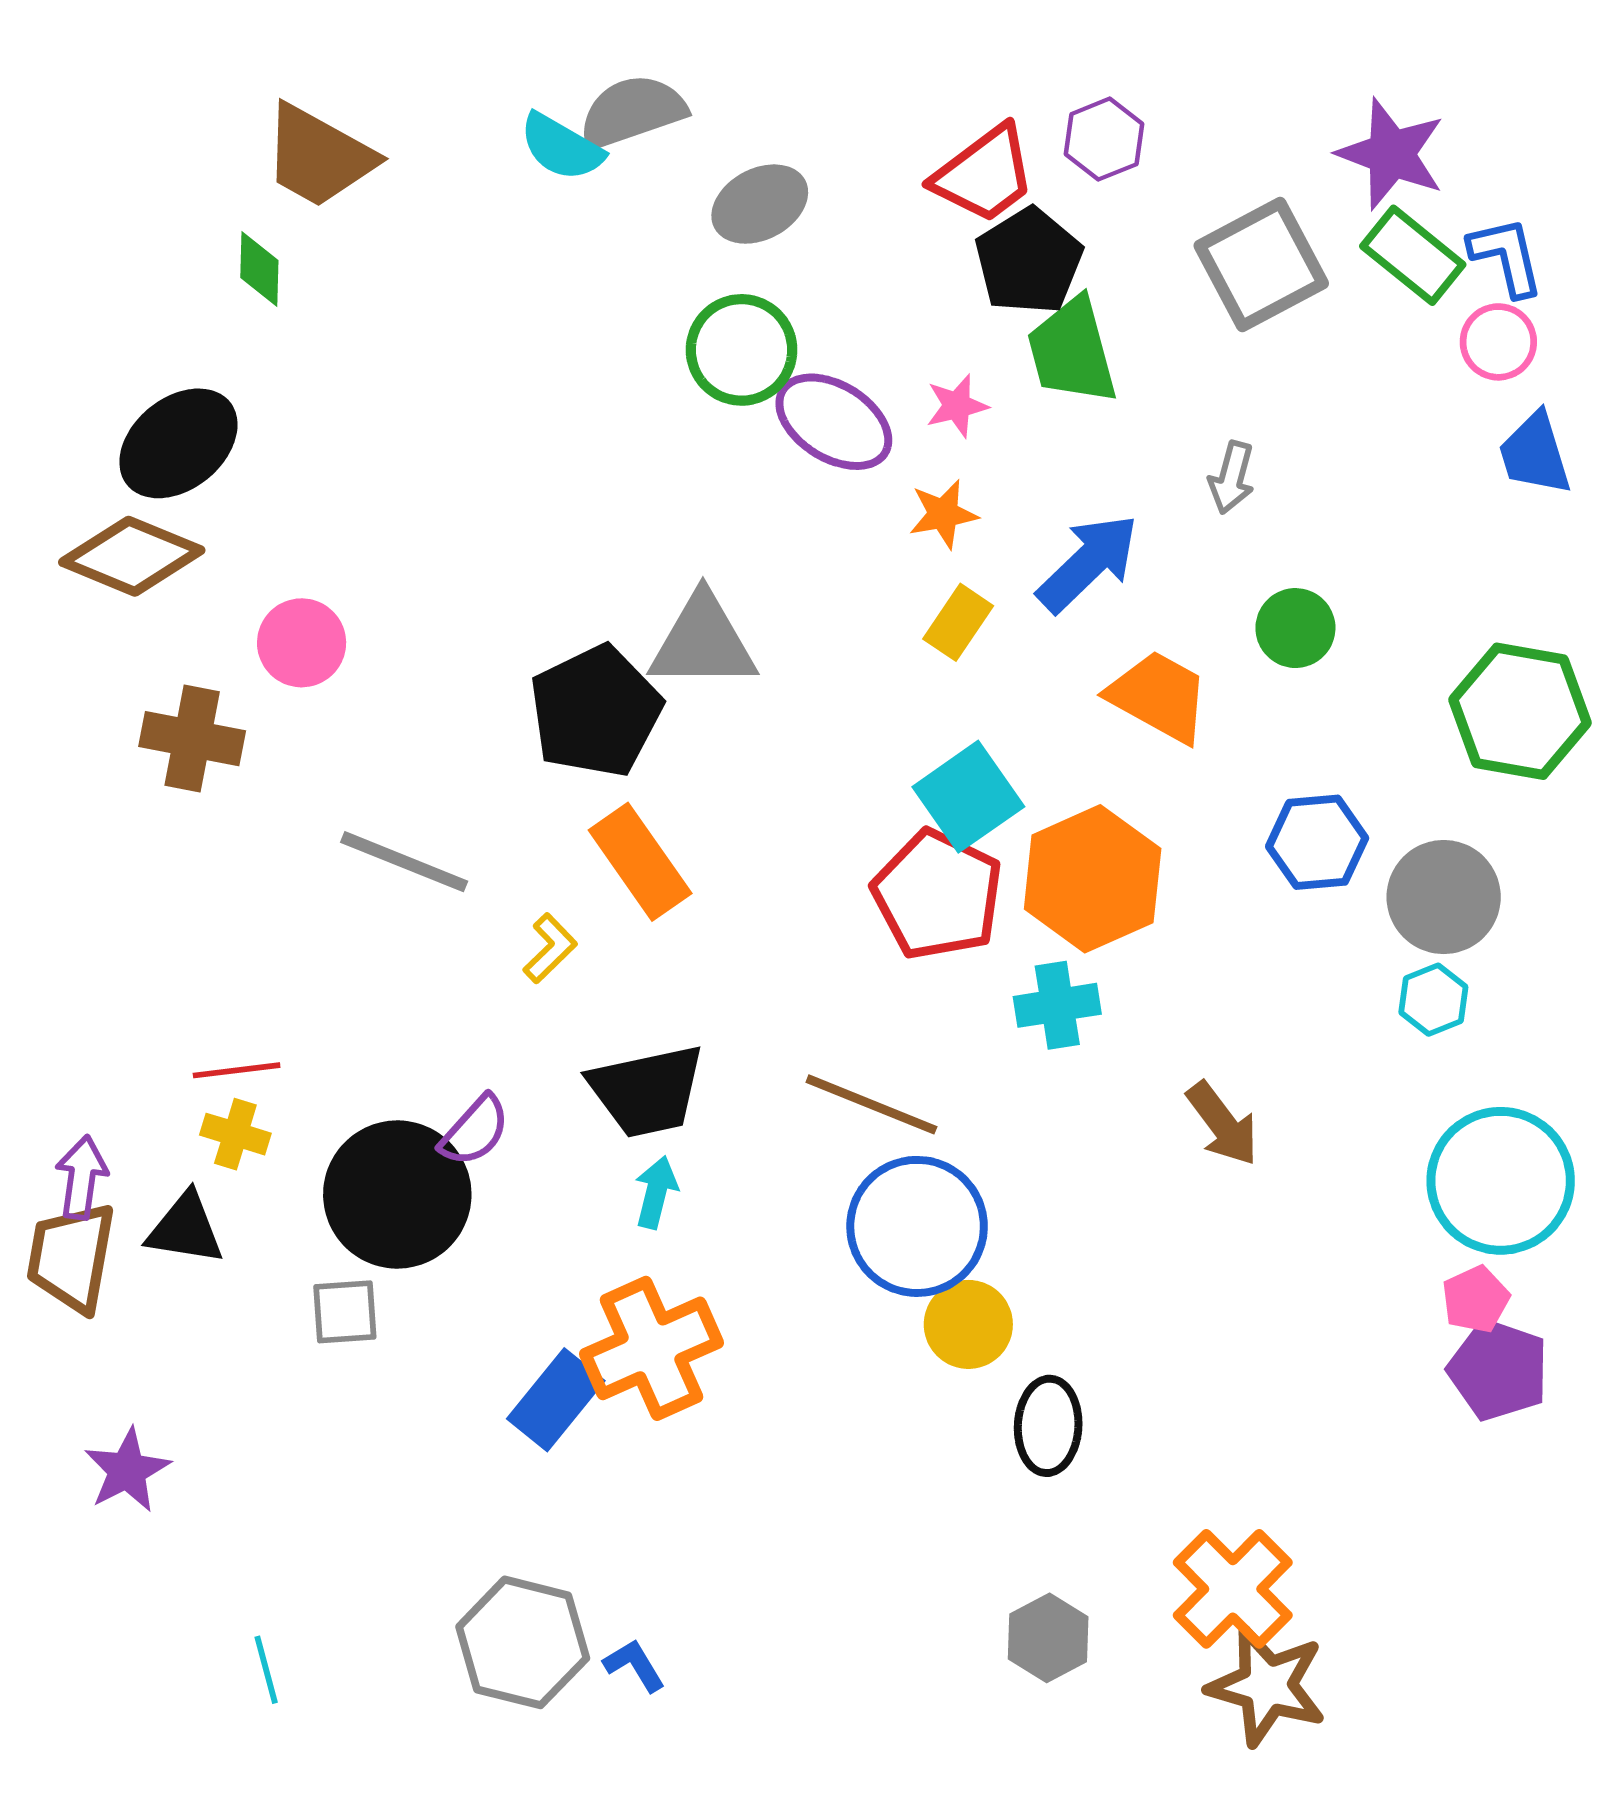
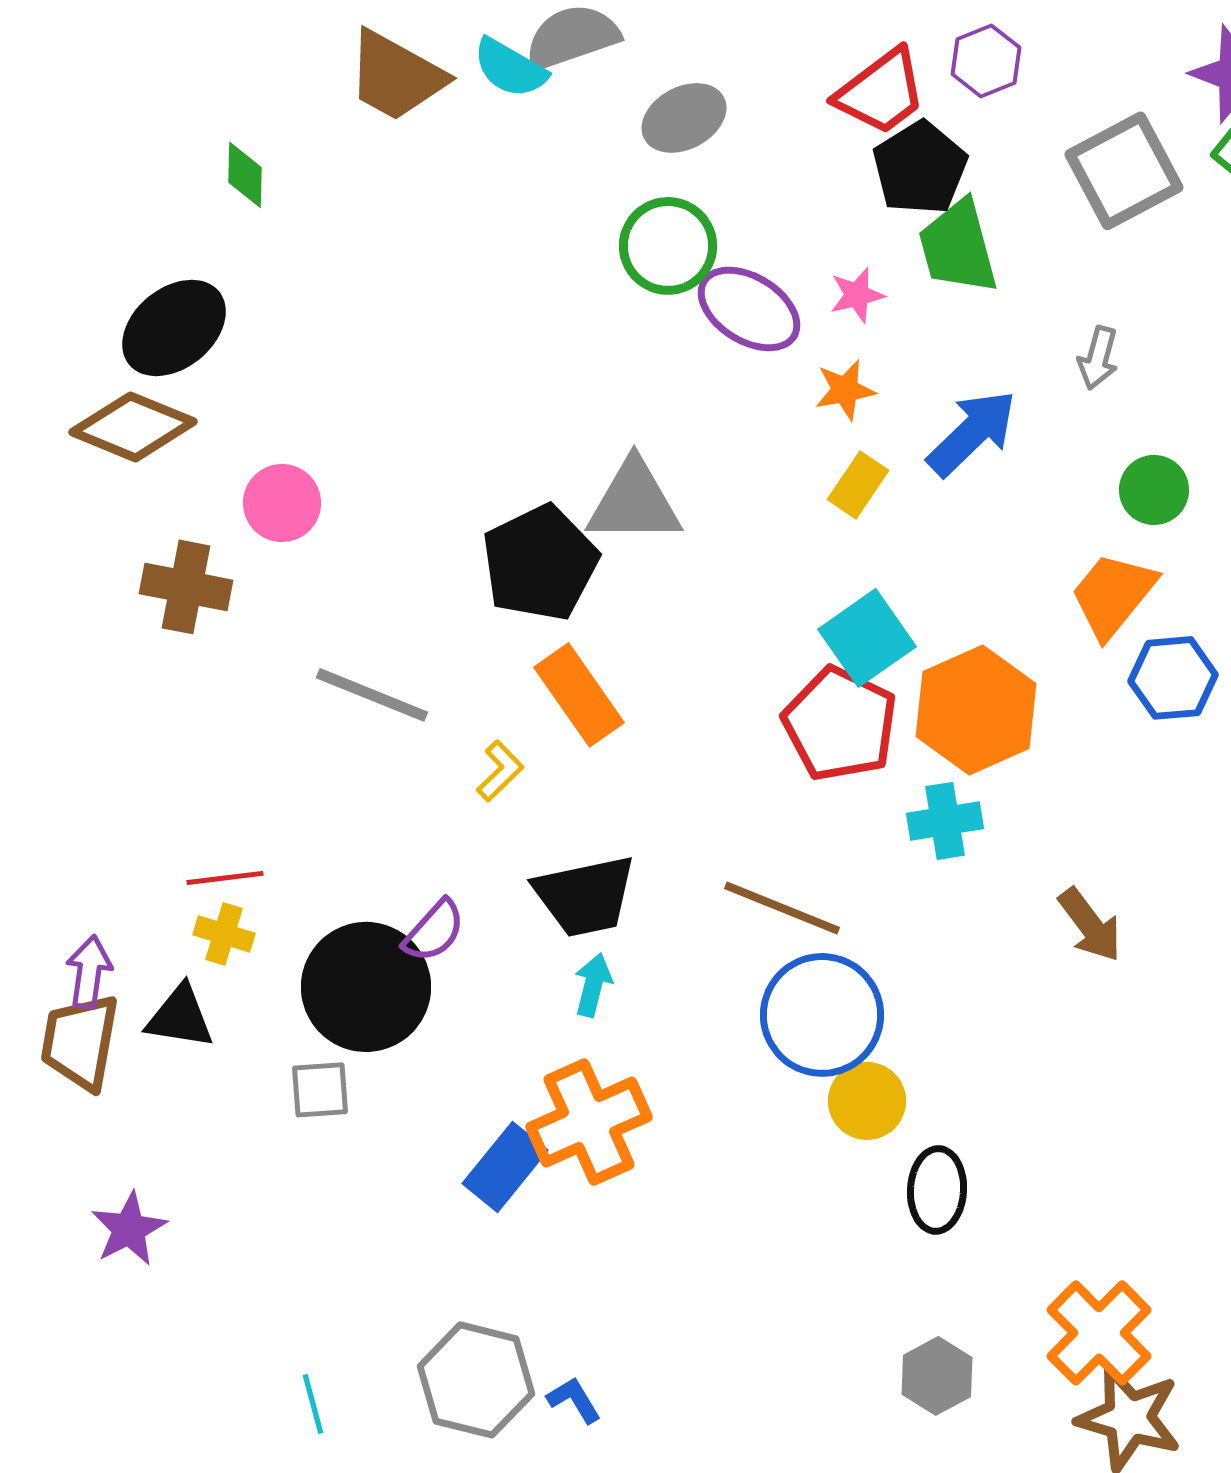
brown trapezoid: (319, 156) -> (396, 76), moved
orange trapezoid: (1159, 696) -> (1113, 595), moved, turned -80
cyan line: (266, 1670) -> (313, 1404), moved

